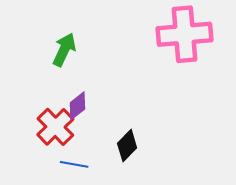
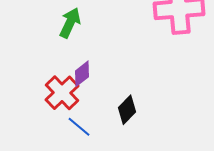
blue line: (74, 164) -> (79, 127), turned 30

